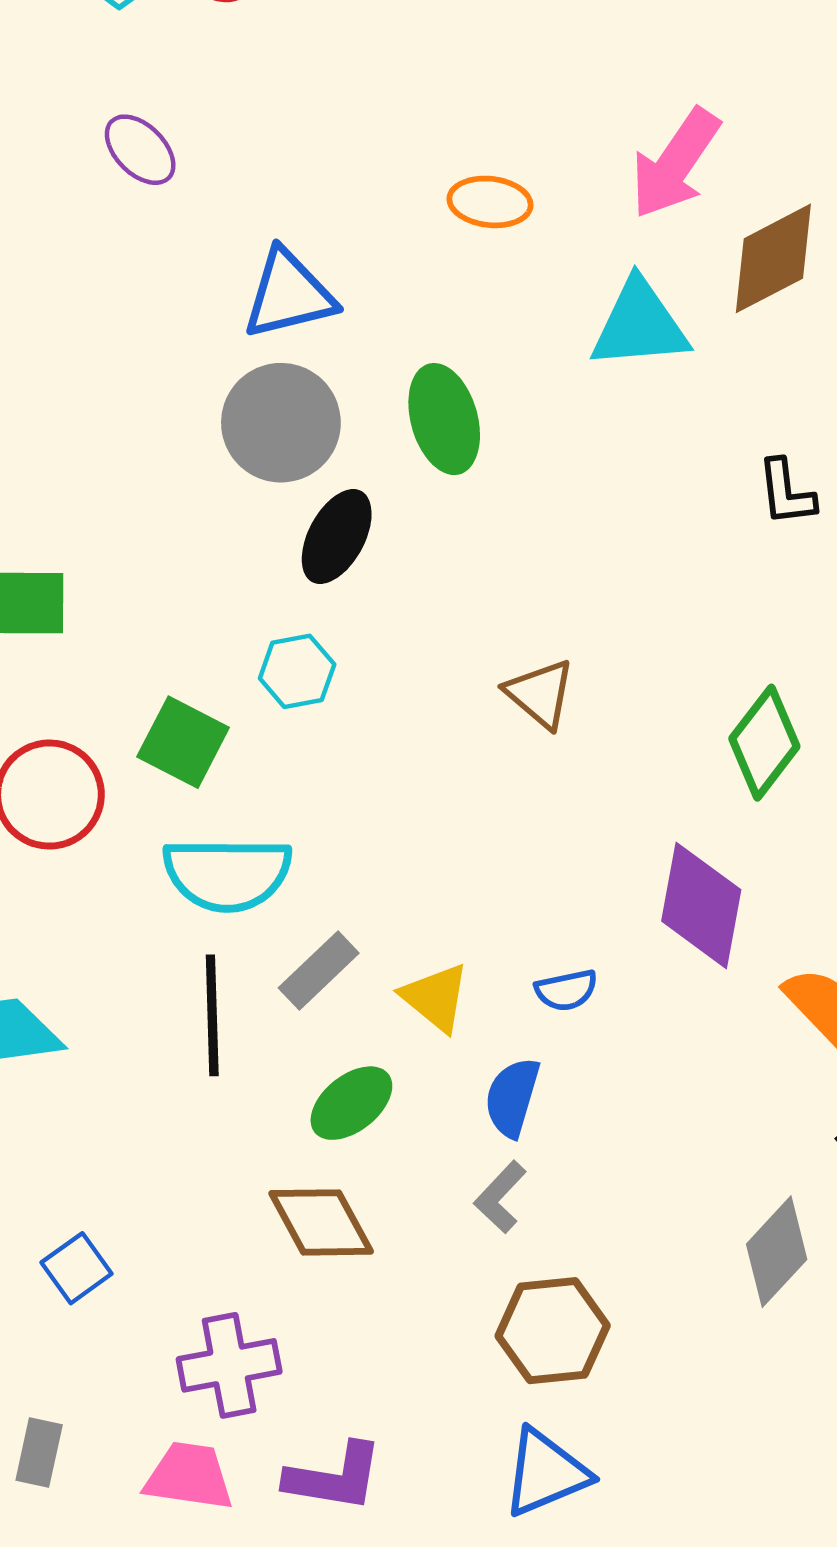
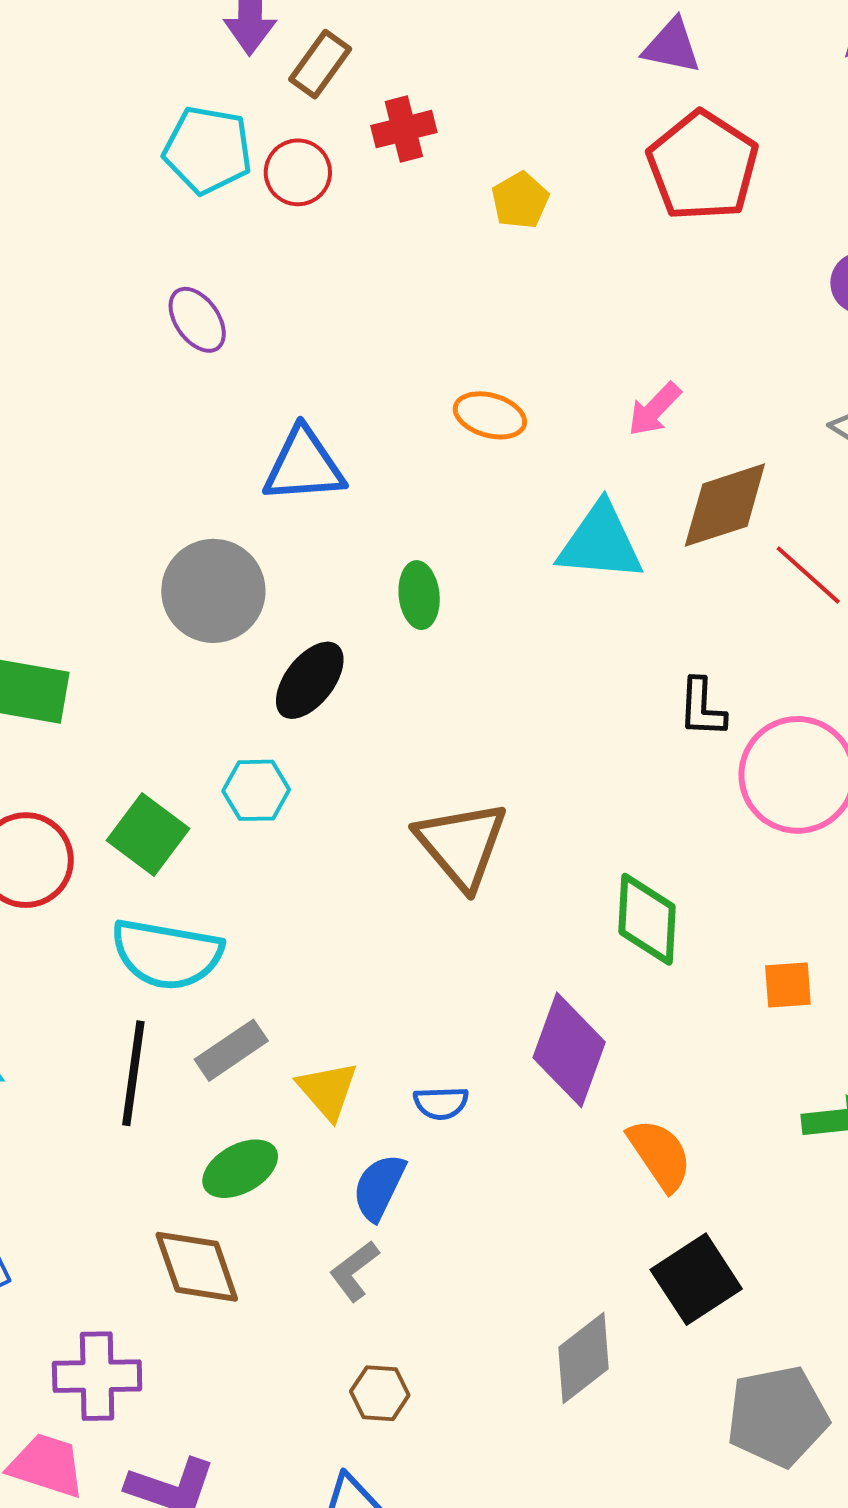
pink arrow: (675, 163) -> (654, 409), size x0.6
green ellipse: (444, 419) -> (419, 595), size x0.7
gray circle: (281, 423) -> (213, 591), moved
brown triangle: (540, 694) -> (462, 845), size x1.5
green diamond: (764, 743) -> (647, 919), turned -44
brown hexagon: (553, 1331) -> (380, 1393), size x0.6

